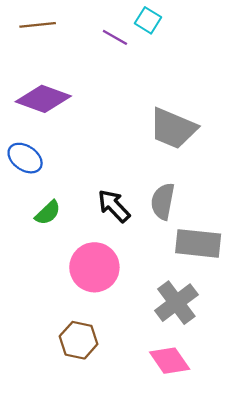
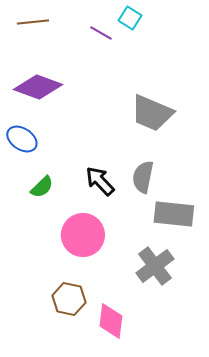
pink diamond: (170, 361) -> (111, 321), moved, turned 42

